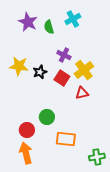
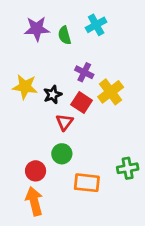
purple star: (28, 22) -> (37, 29), turned -30
red triangle: (82, 93) -> (64, 122), moved, turned -40
green cross: (97, 157) -> (128, 168), moved

